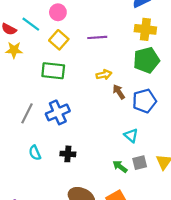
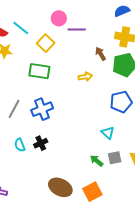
pink circle: (58, 12) -> (59, 18), moved
purple line: (97, 37) -> (77, 29), moved
brown arrow: (119, 92) -> (101, 54), moved
black cross: (68, 154) -> (41, 143), moved, turned -32

